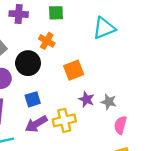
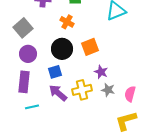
black circle: (28, 63) -> (62, 49), moved
gray star: (109, 102) -> (108, 90), moved
purple arrow: (36, 124) -> (58, 93), turned 72

